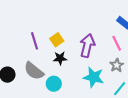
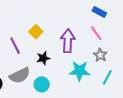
yellow square: (57, 40) -> (36, 32), moved
gray semicircle: (34, 71) -> (20, 75), turned -55

